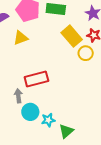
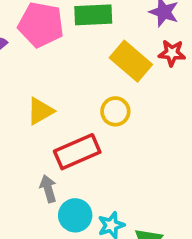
yellow triangle: (21, 38) -> (40, 111), moved
yellow circle: (86, 53) -> (115, 111), moved

